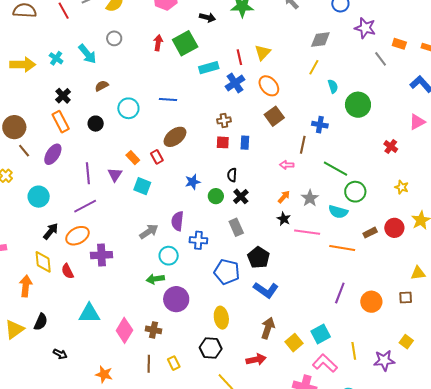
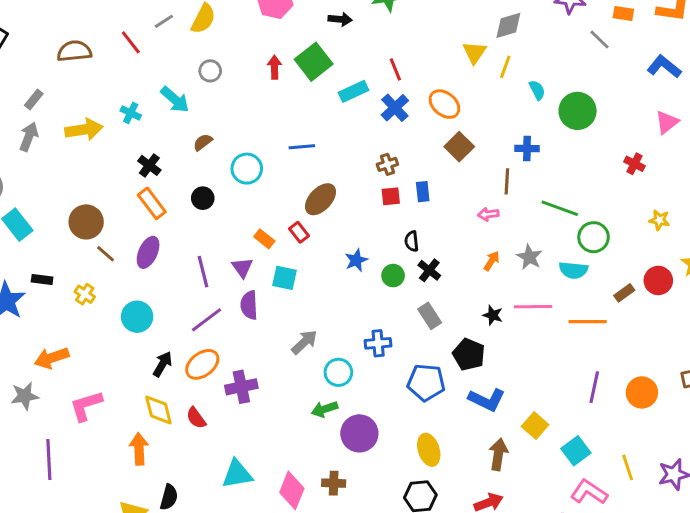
yellow triangle: (263, 52) -> (474, 52), moved
black star: (284, 219) -> (493, 315), moved
purple semicircle: (177, 221) -> (249, 305), moved
yellow square: (294, 343) -> (535, 426), moved

